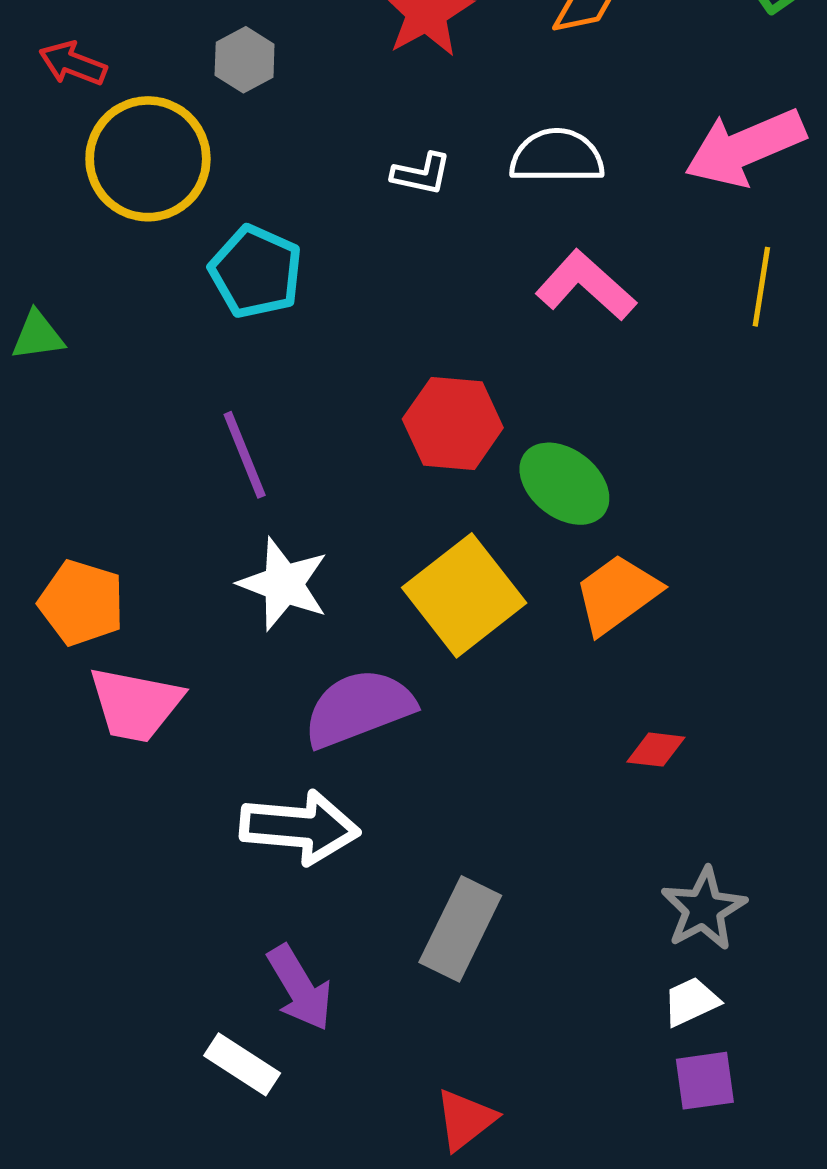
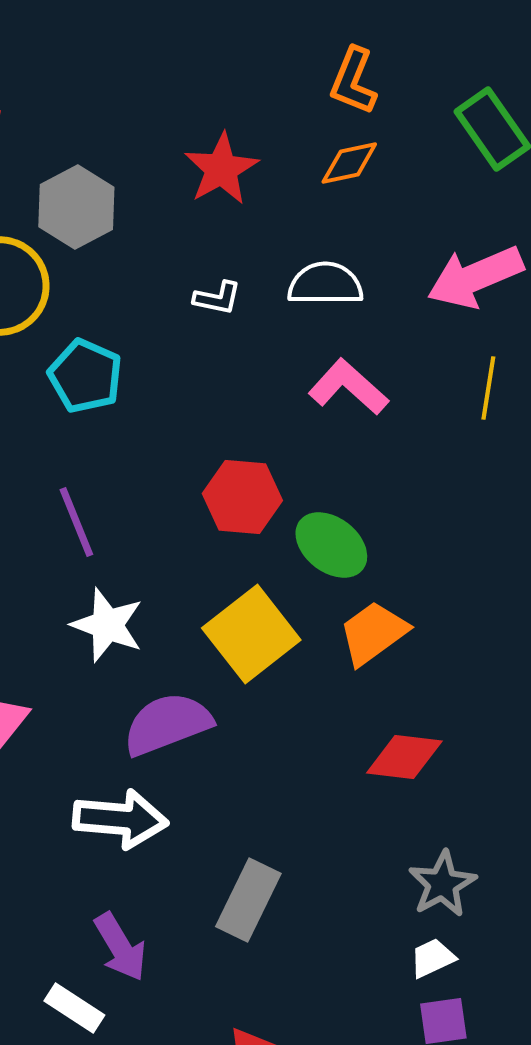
gray hexagon: (245, 60) -> (76, 207), size x1.6
red diamond: (656, 750) -> (404, 757), size x1.6

